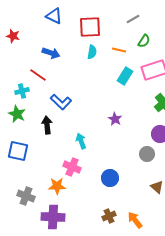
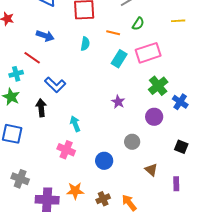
cyan semicircle: (92, 52) -> (85, 44), moved
purple star: (115, 119) -> (118, 102), moved
gray circle: (147, 154) -> (132, 142), moved
orange star: (57, 186) -> (75, 191), moved

